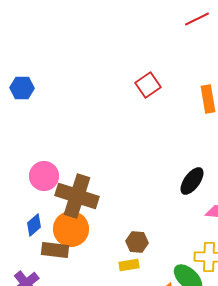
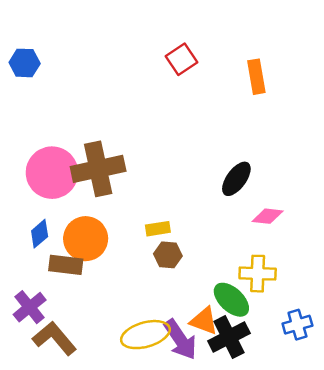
pink circle: (44, 176) -> (52, 173), size x1.4
brown cross: (77, 196) -> (98, 169), moved, turned -30
yellow rectangle: (129, 265) -> (158, 229), moved

